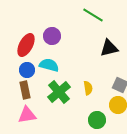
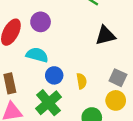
blue circle: (27, 70) -> (54, 75), moved
green cross: (59, 92) -> (48, 103), moved

